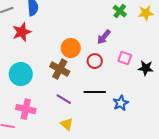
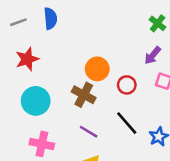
red star: (22, 32) -> (27, 59), moved
purple arrow: (104, 37) -> (153, 55), moved
black line: (95, 92) -> (127, 123), turned 50

